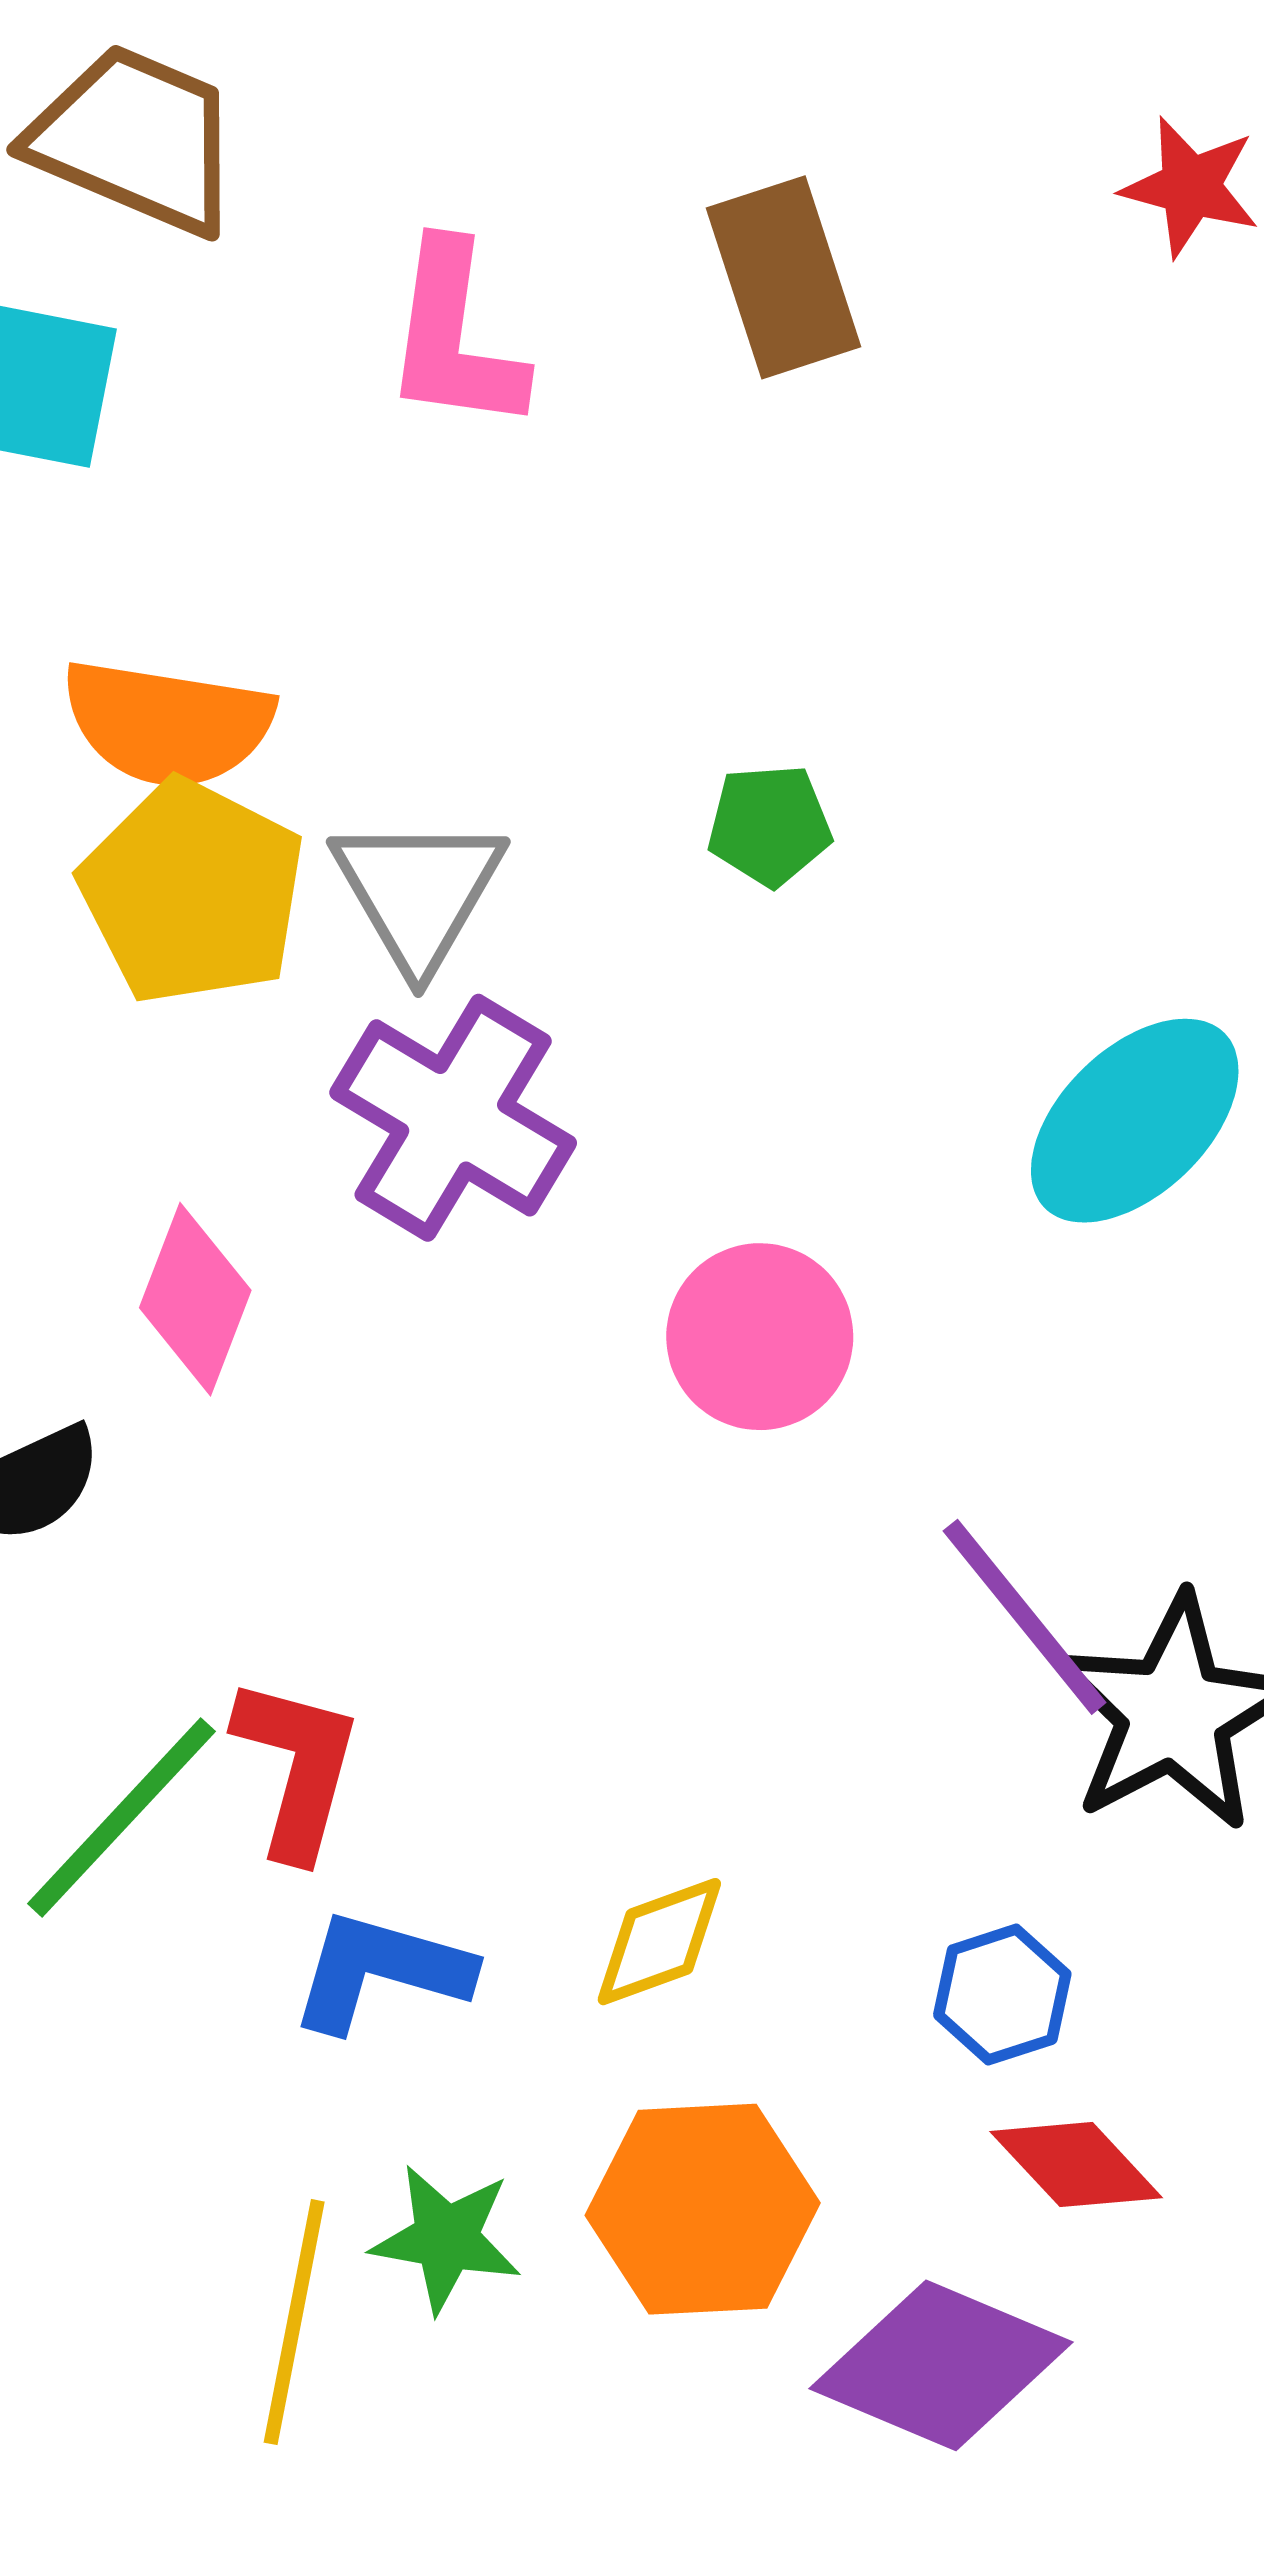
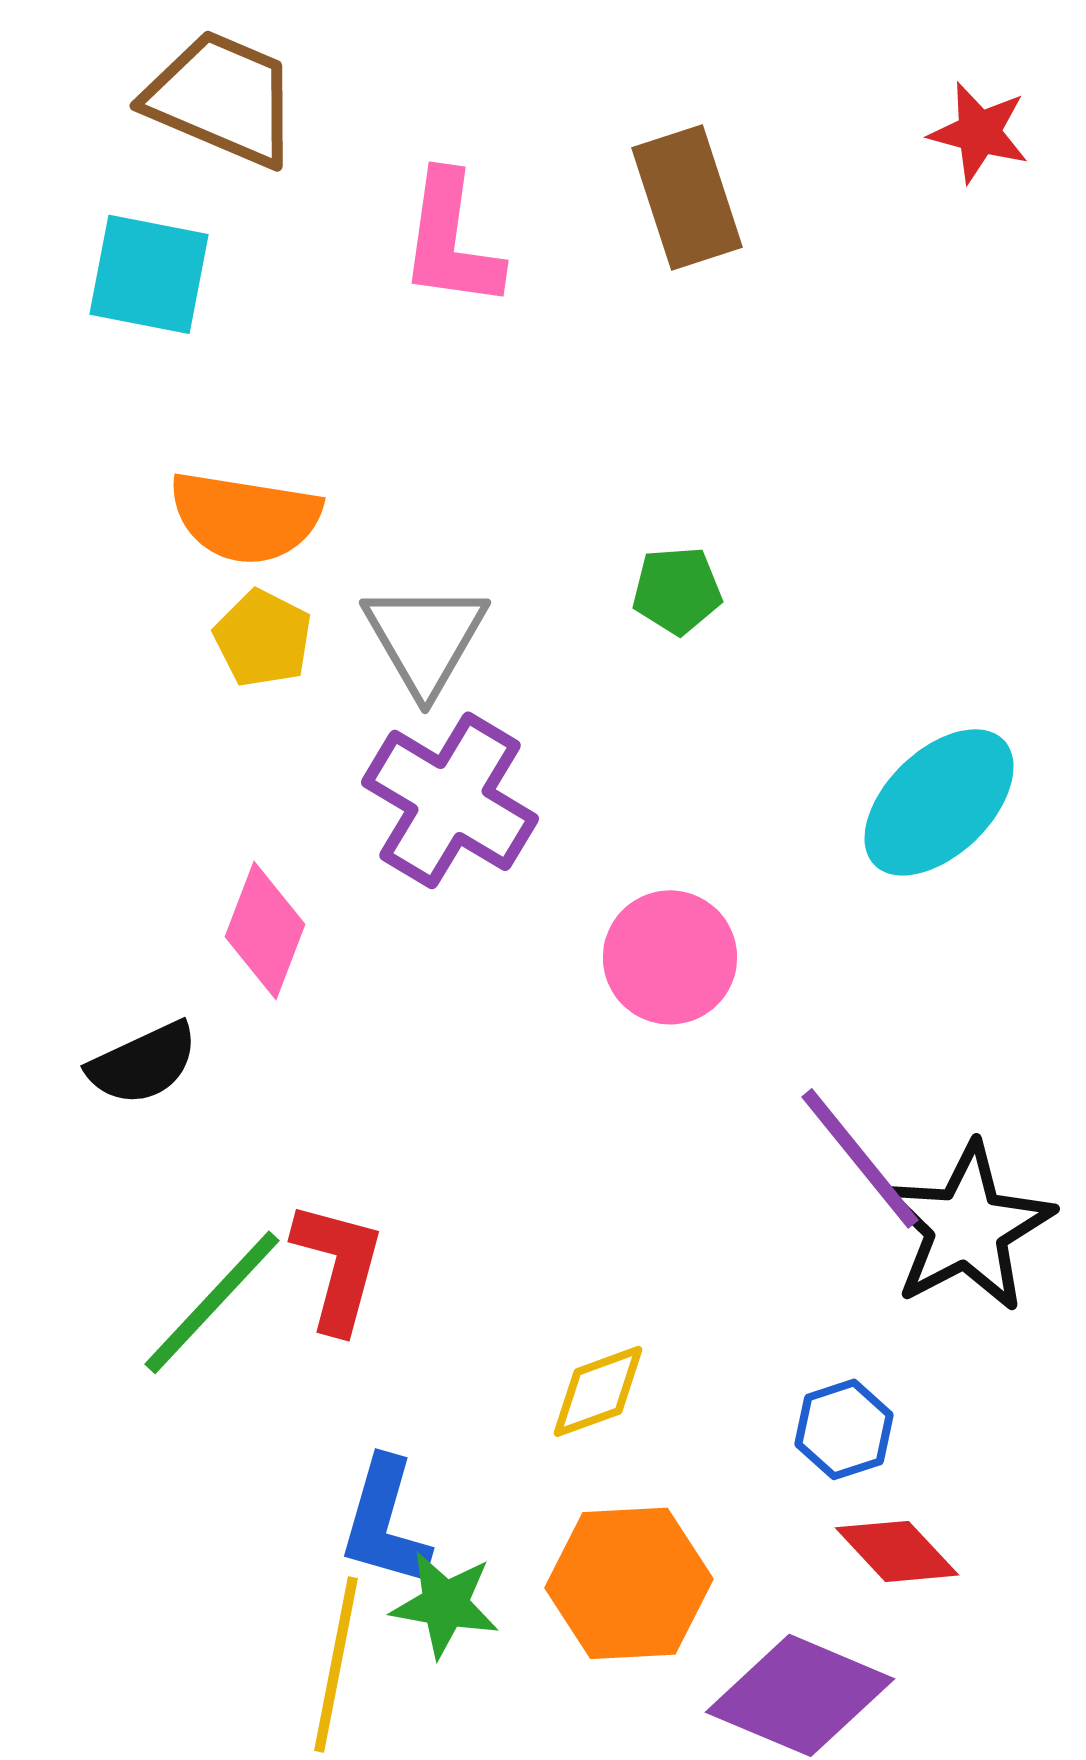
yellow pentagon: (192, 892) -> (263, 638), size x0.6
blue L-shape: (381, 1971) -> (385, 1522), moved, turned -90

